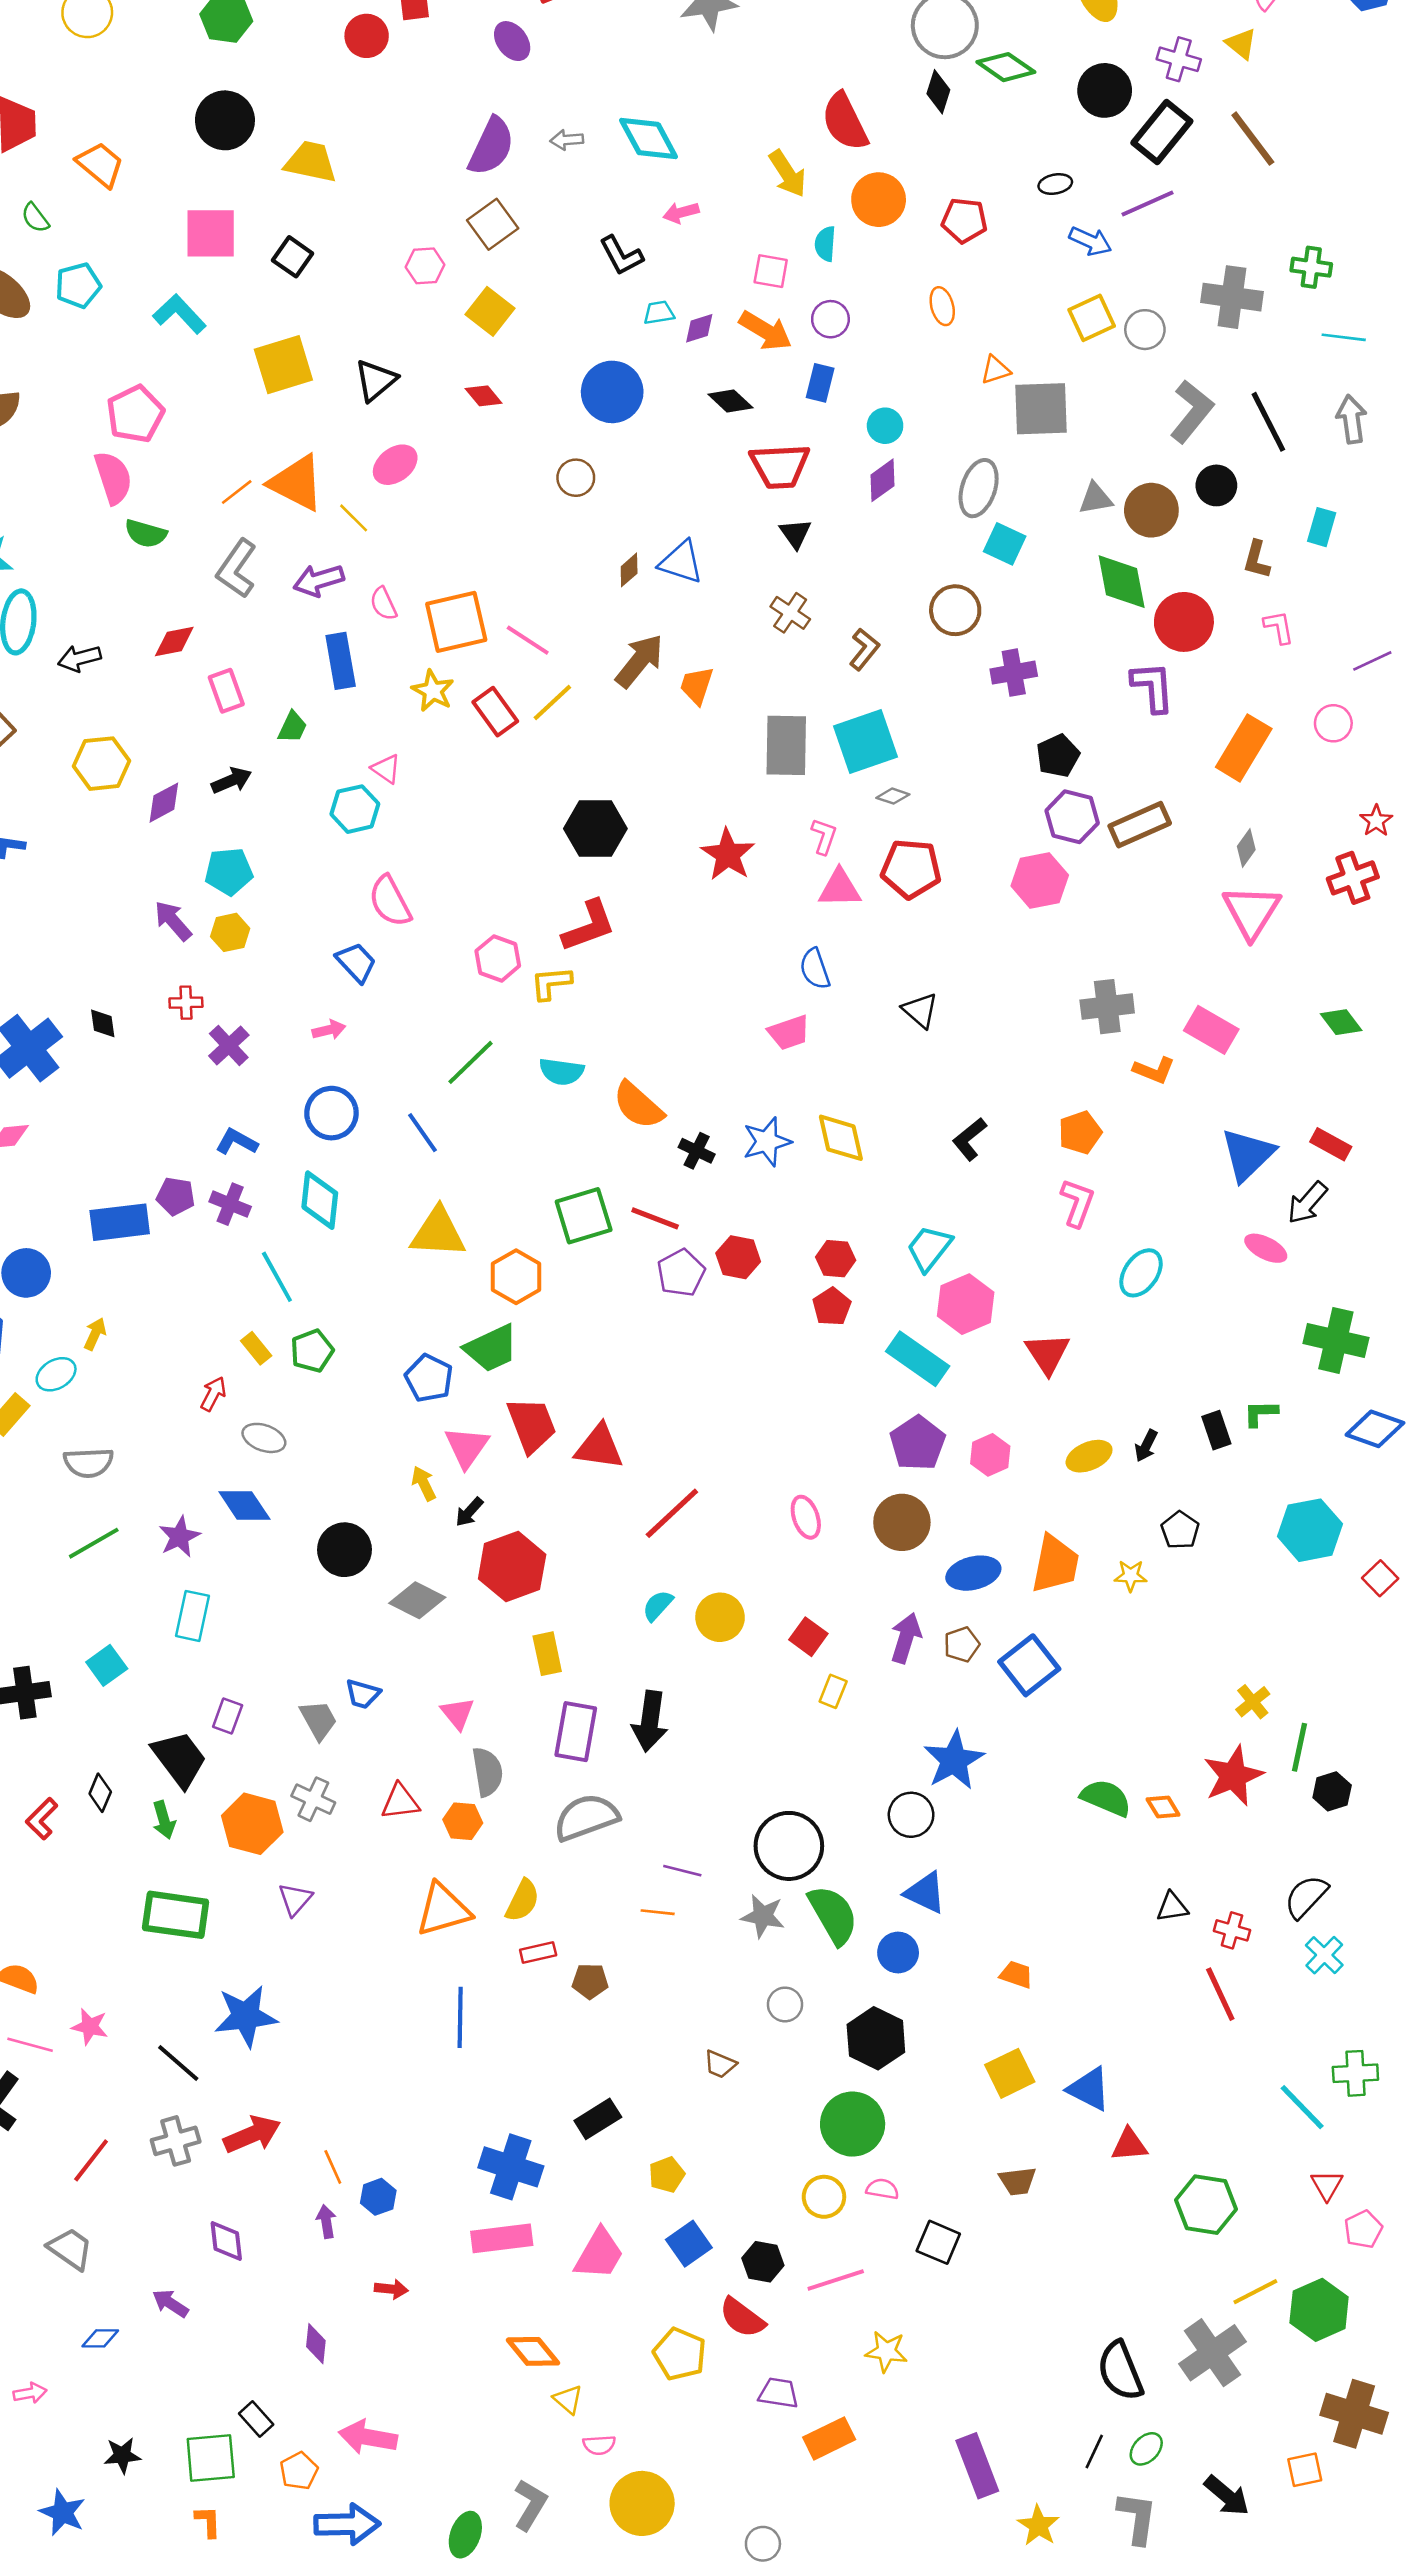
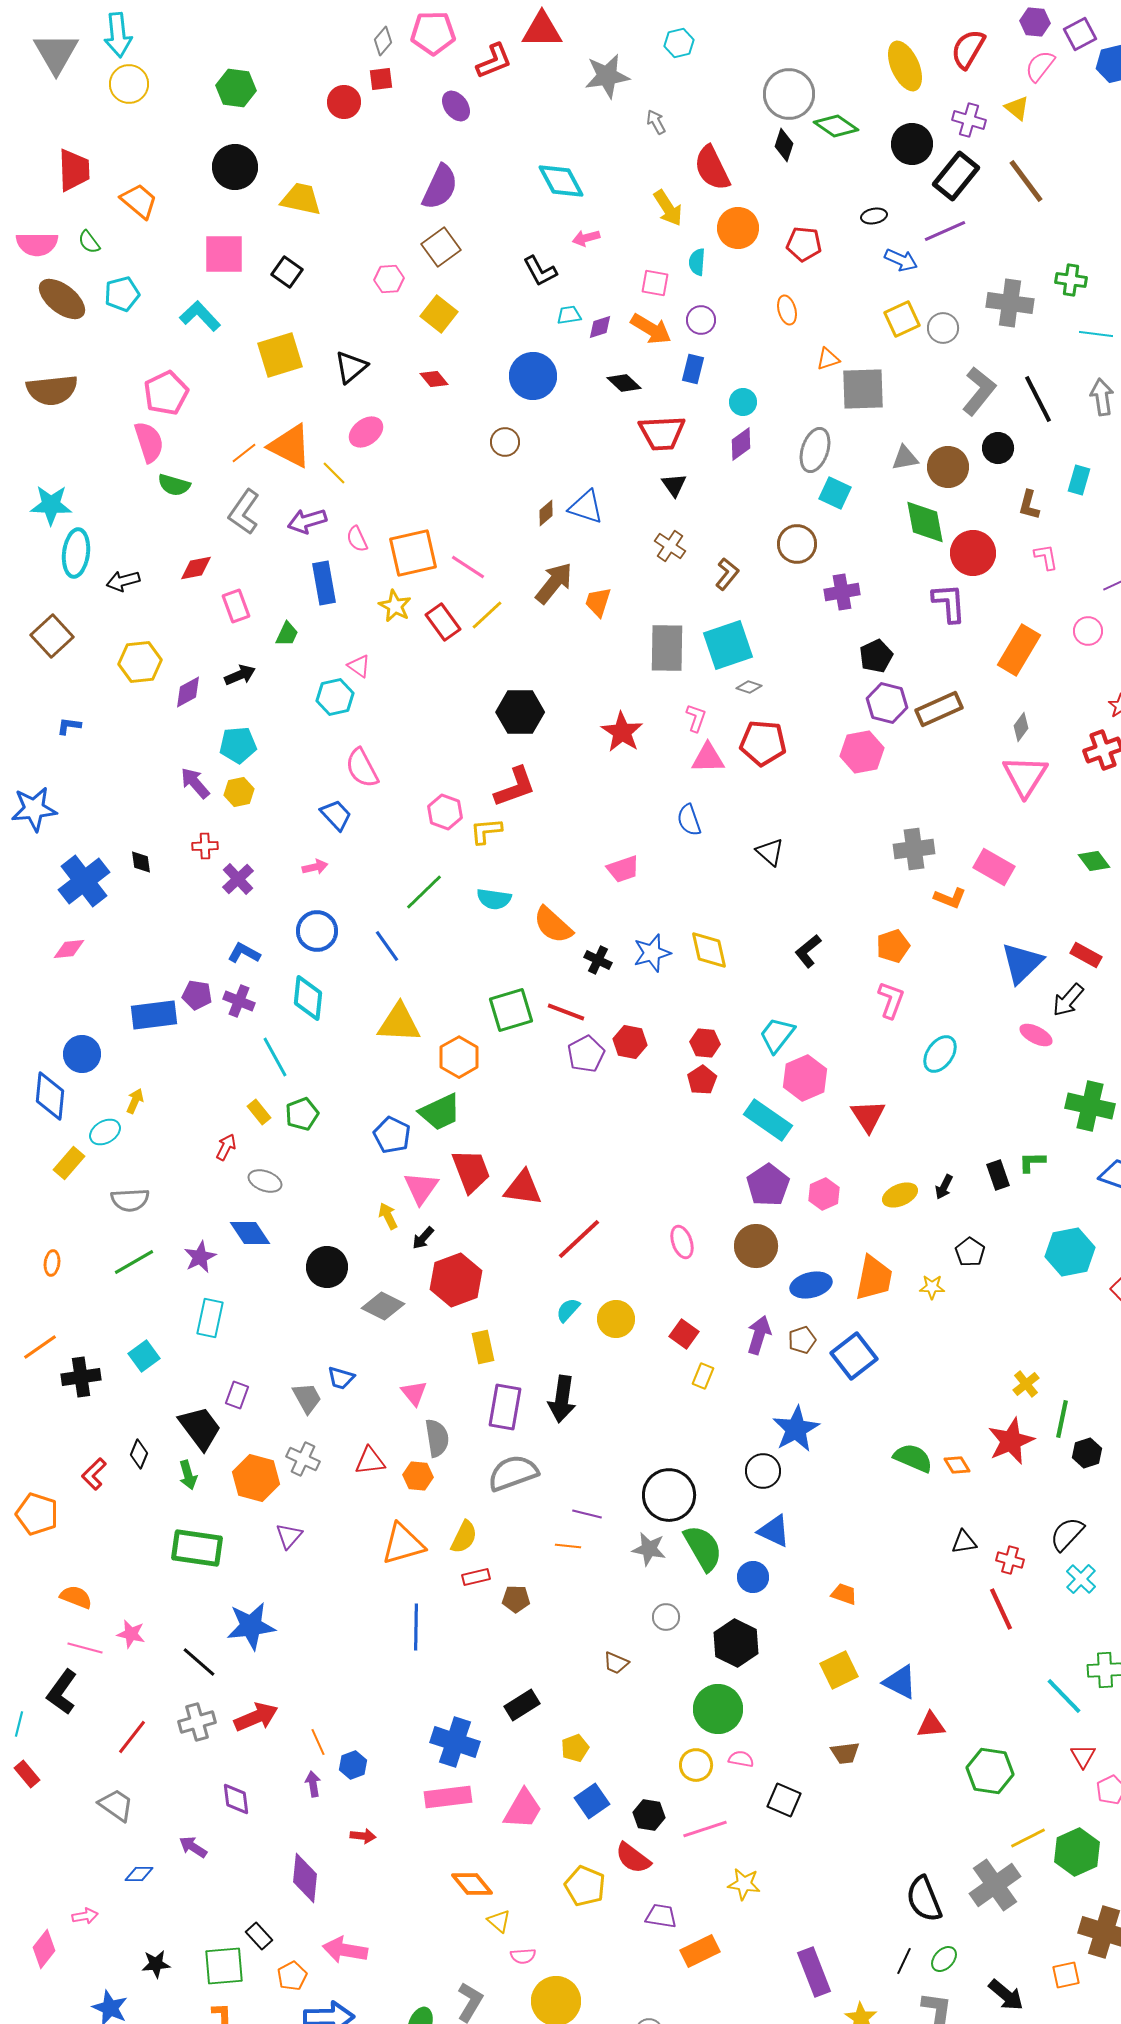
gray arrow: (567, 140) -> (656, 122), moved, turned 65
pink trapezoid: (789, 1033) -> (623, 869), moved
purple diamond: (316, 2344) -> (305, 1878), size x1.6

